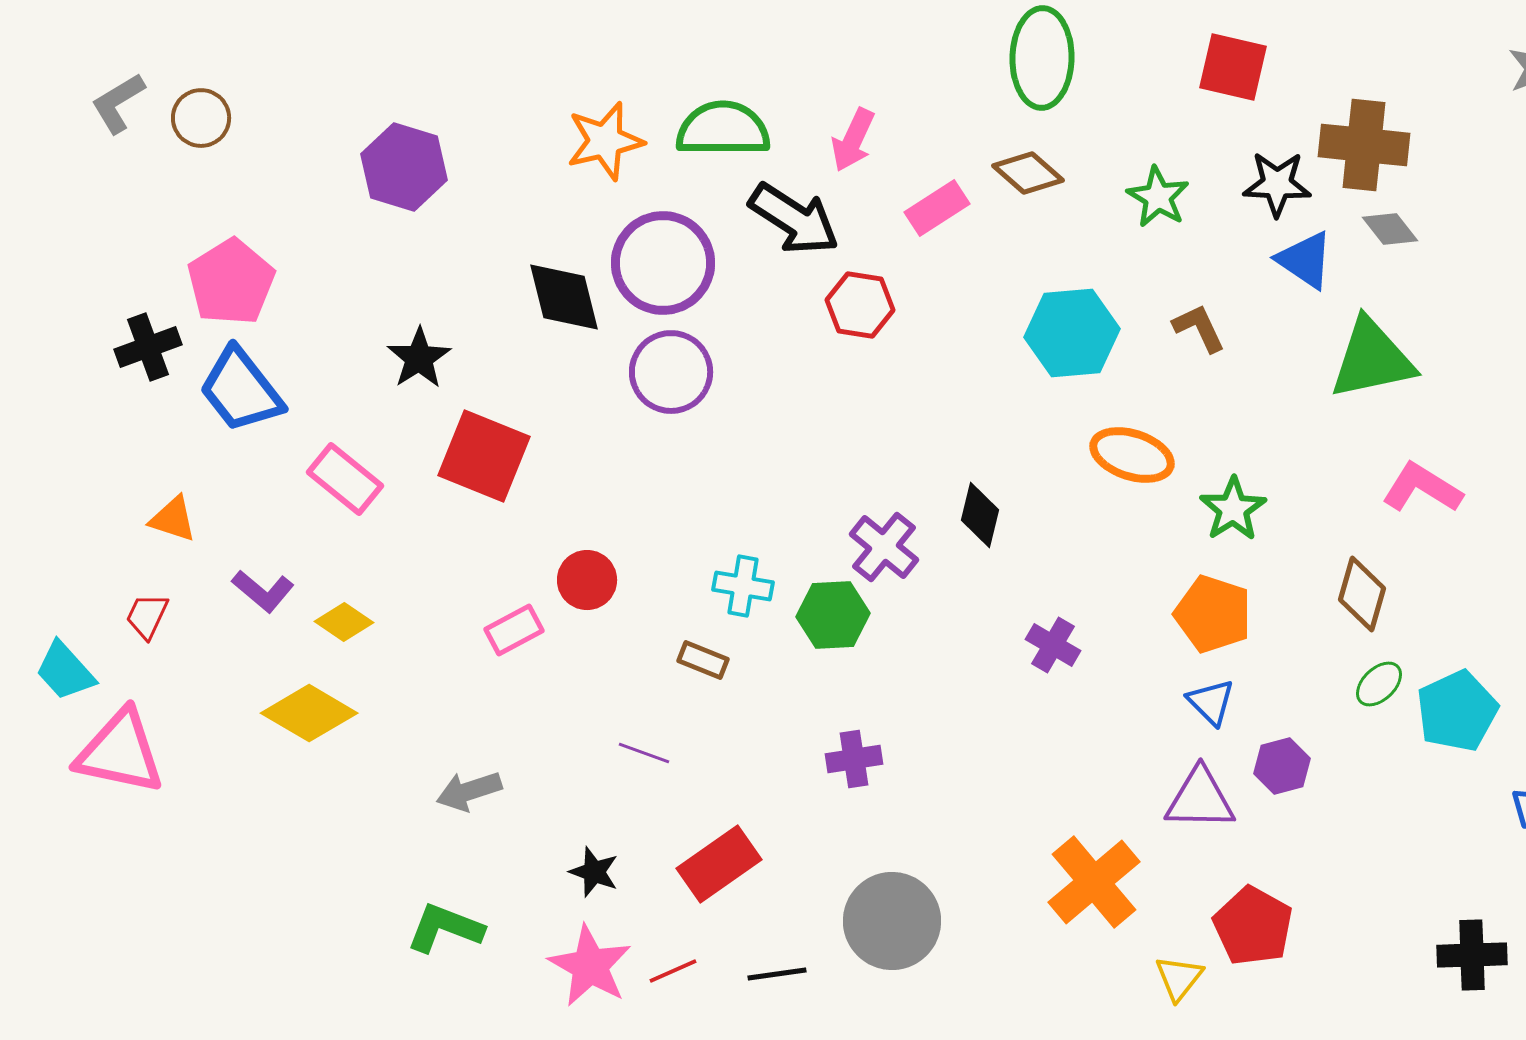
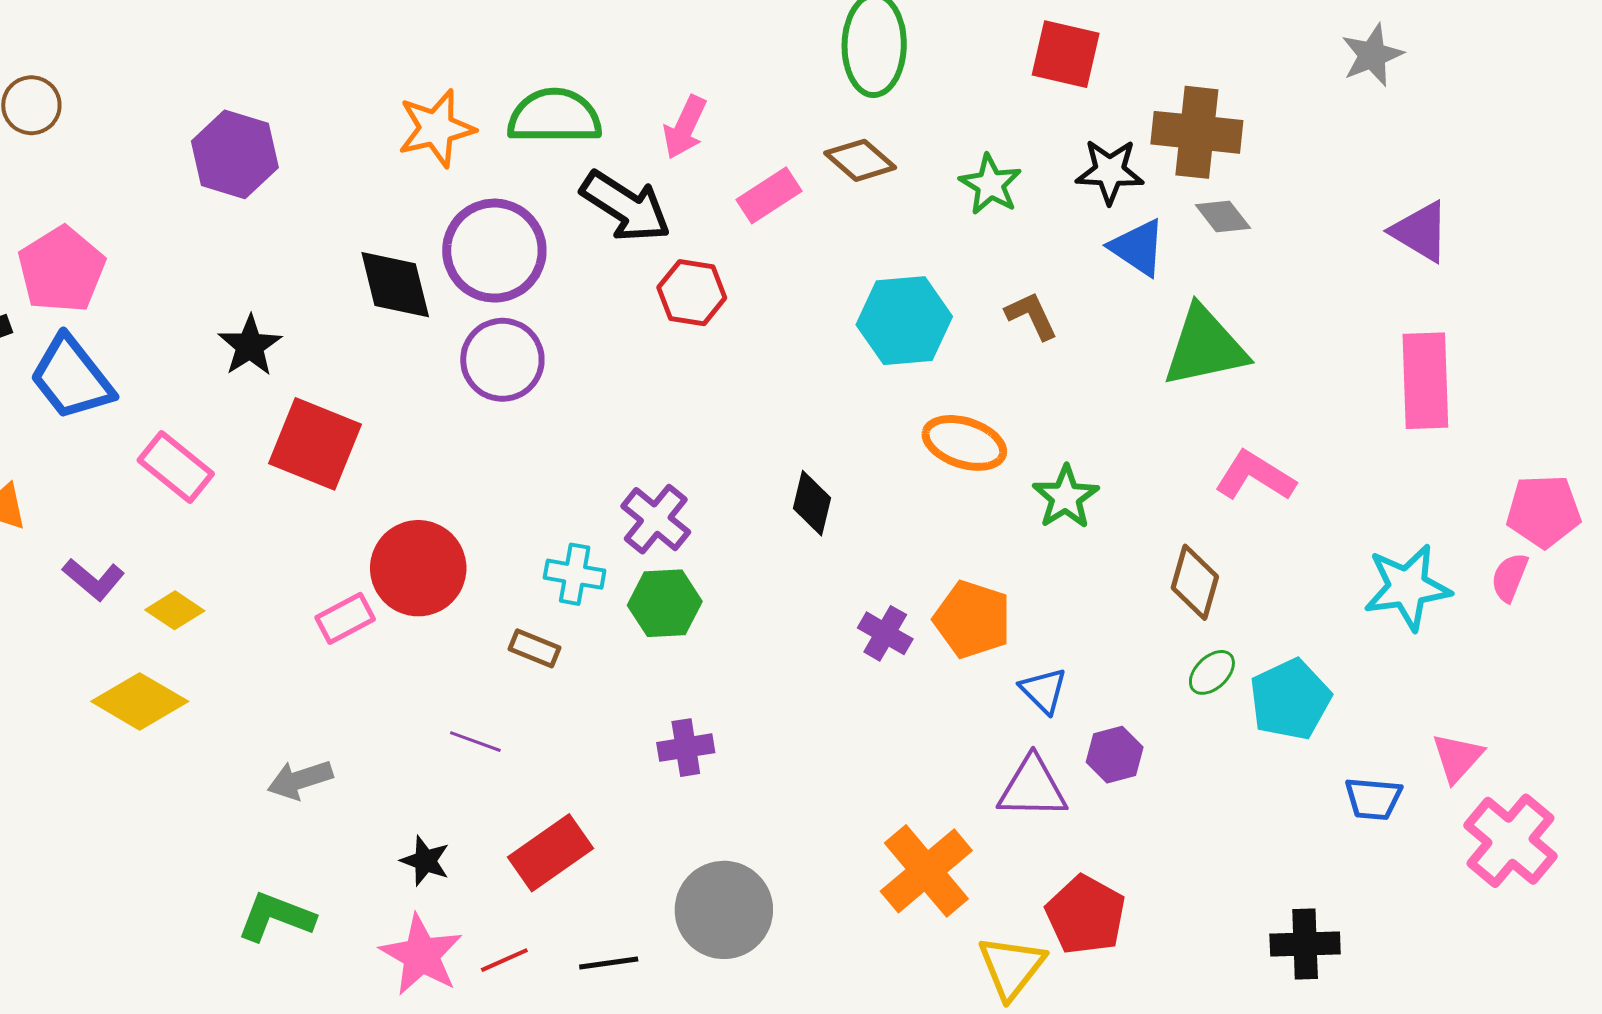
purple cross: (884, 547) -> (656, 519), moved
red circle: (587, 580) -> (418, 568), size x1.6
orange pentagon: (1213, 614) -> (972, 619), moved
yellow triangle: (1179, 978) -> (1011, 967), size x1.4

